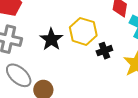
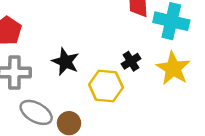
yellow hexagon: (83, 31) -> (106, 86), moved

